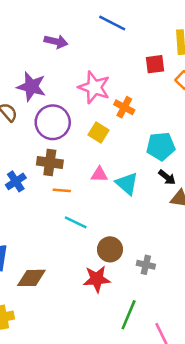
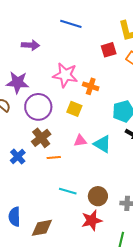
brown cross: (50, 163) -> (41, 138), turned -36
cyan line: (76, 222) -> (68, 191), moved

